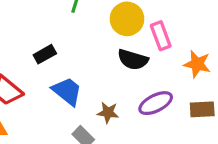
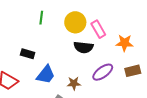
black rectangle: (45, 54) -> (28, 54), turned 56
blue trapezoid: (67, 91) -> (46, 75), turned 100

